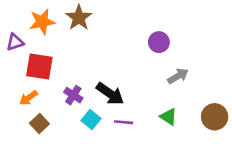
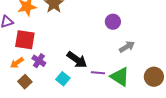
purple cross: (73, 95) -> (39, 61), moved
green triangle: (168, 117) -> (120, 77), size x1.5
purple line: (124, 122) -> (98, 73), moved

